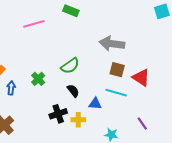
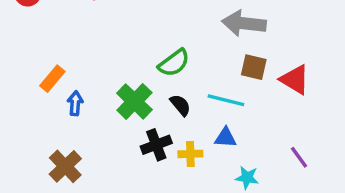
green cross: (38, 79) -> (134, 101), moved, size x1.5
cyan line: (116, 93) -> (226, 100), moved
blue triangle: (95, 104) -> (225, 138), moved

